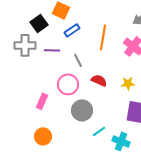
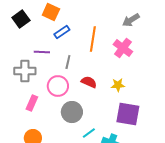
black square: (39, 23) -> (21, 19), moved
gray cross: (25, 45) -> (25, 71), moved
gray line: (78, 60) -> (68, 62), turned 40

